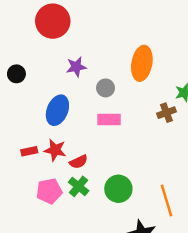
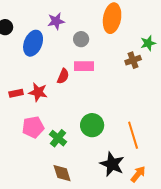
blue ellipse: (57, 110) -> (33, 43), moved
red semicircle: (79, 162) -> (63, 76), moved, turned -42
green cross: (79, 186) -> (58, 138), moved

